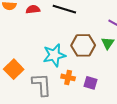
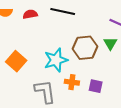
orange square: (14, 69) -> (16, 61), moved

